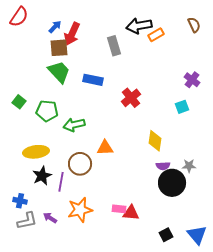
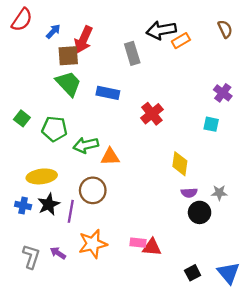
blue arrow: (55, 27) -> (53, 31), moved
cyan square: (182, 107) -> (211, 124), turned 32
orange triangle: (105, 148) -> (110, 157), moved
black circle: (172, 183) -> (200, 212), size x0.7
blue cross: (20, 201) -> (23, 205), moved
gray L-shape: (27, 221) -> (31, 257), turned -60

